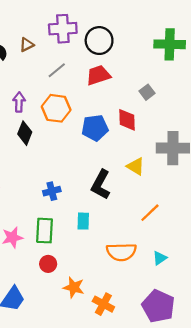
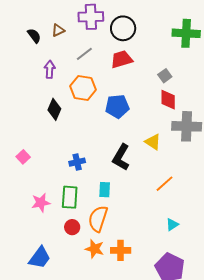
purple arrow: (19, 102) -> (50, 69), moved
red diamond: (127, 120) -> (168, 100), moved
orange semicircle: (121, 252) -> (98, 219), moved, turned 108
orange cross: (103, 304) -> (121, 250), moved, turned -30

